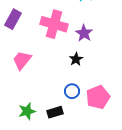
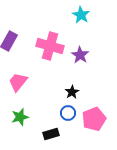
black star: (76, 59) -> (72, 92), moved
green star: (27, 111) -> (20, 117), moved

